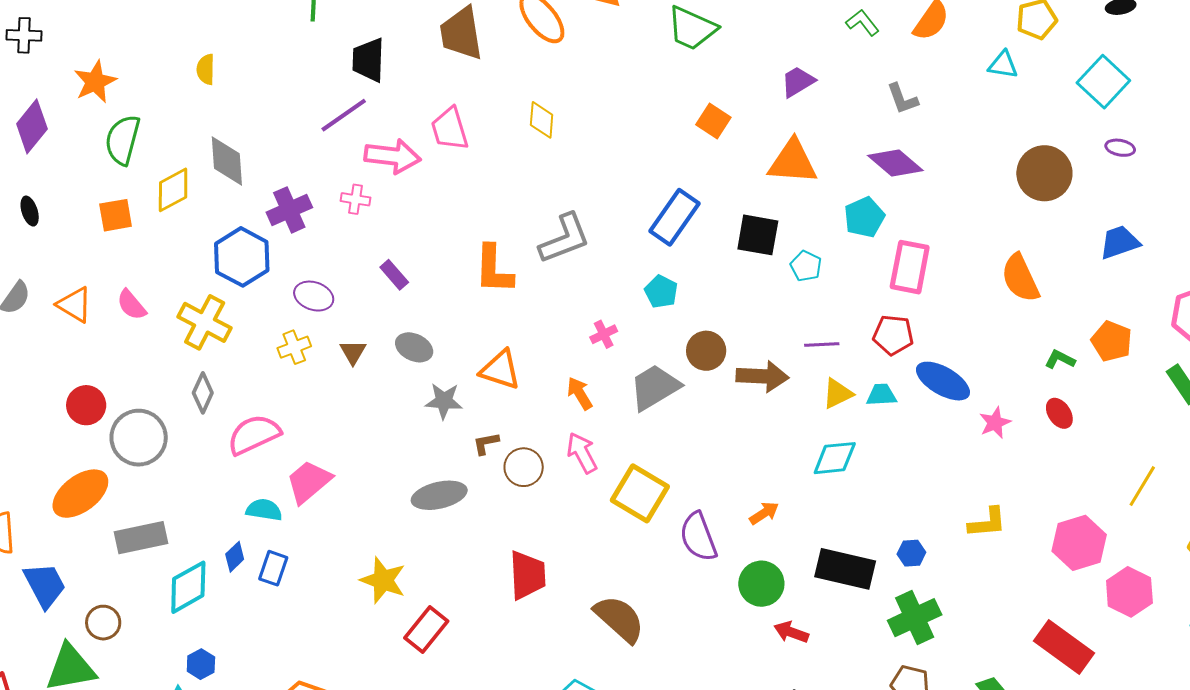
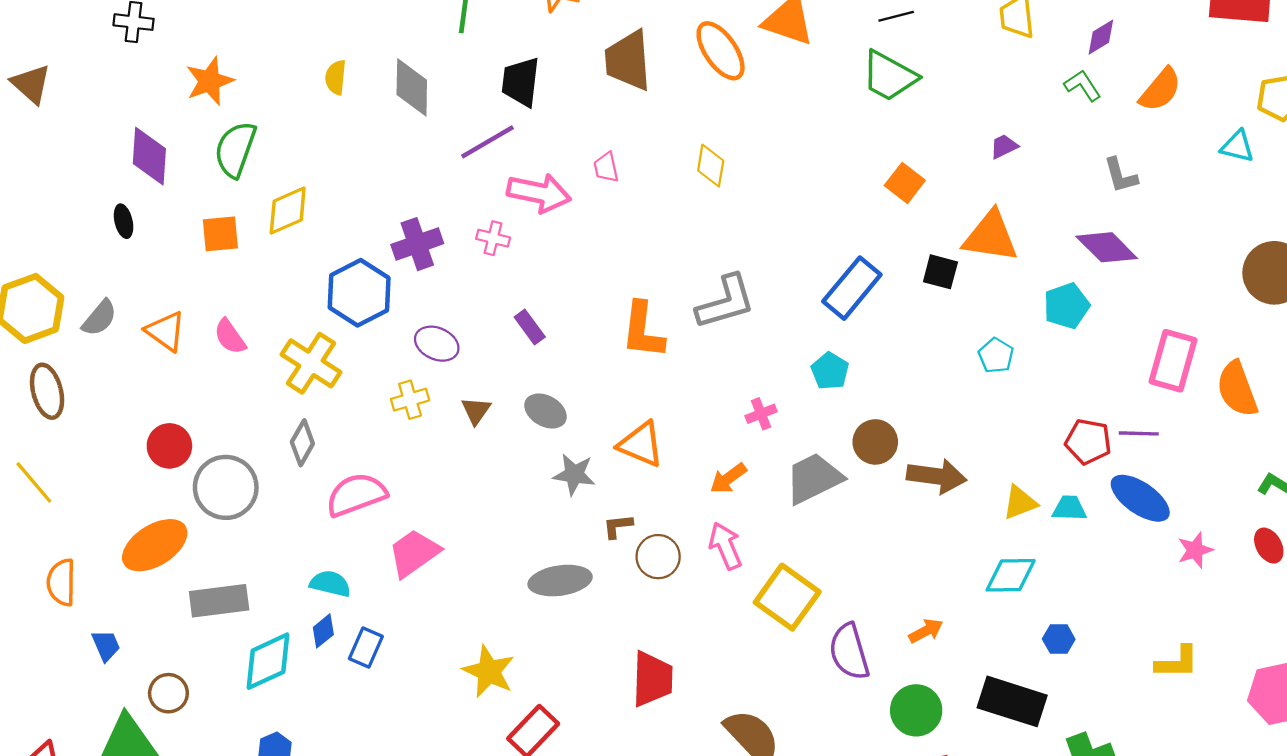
purple trapezoid: (798, 82) -> (1004, 146), size x0.7
purple diamond: (32, 126) -> (149, 156), moved, turned -40
pink trapezoid: (450, 129) -> (606, 167), size x0.6
gray diamond: (227, 161) -> (412, 87), moved
black square: (758, 235) -> (940, 272), moved, size x0.7
pink rectangle: (910, 267) -> (1173, 361), moved
purple line: (822, 345) -> (1139, 433), moved
orange arrow: (580, 393) -> (728, 478), turned -100
cyan semicircle: (264, 510) -> (330, 584), moved
blue hexagon: (911, 553) -> (1059, 639), moved
blue trapezoid: (45, 585) -> (106, 645), size x0.6

